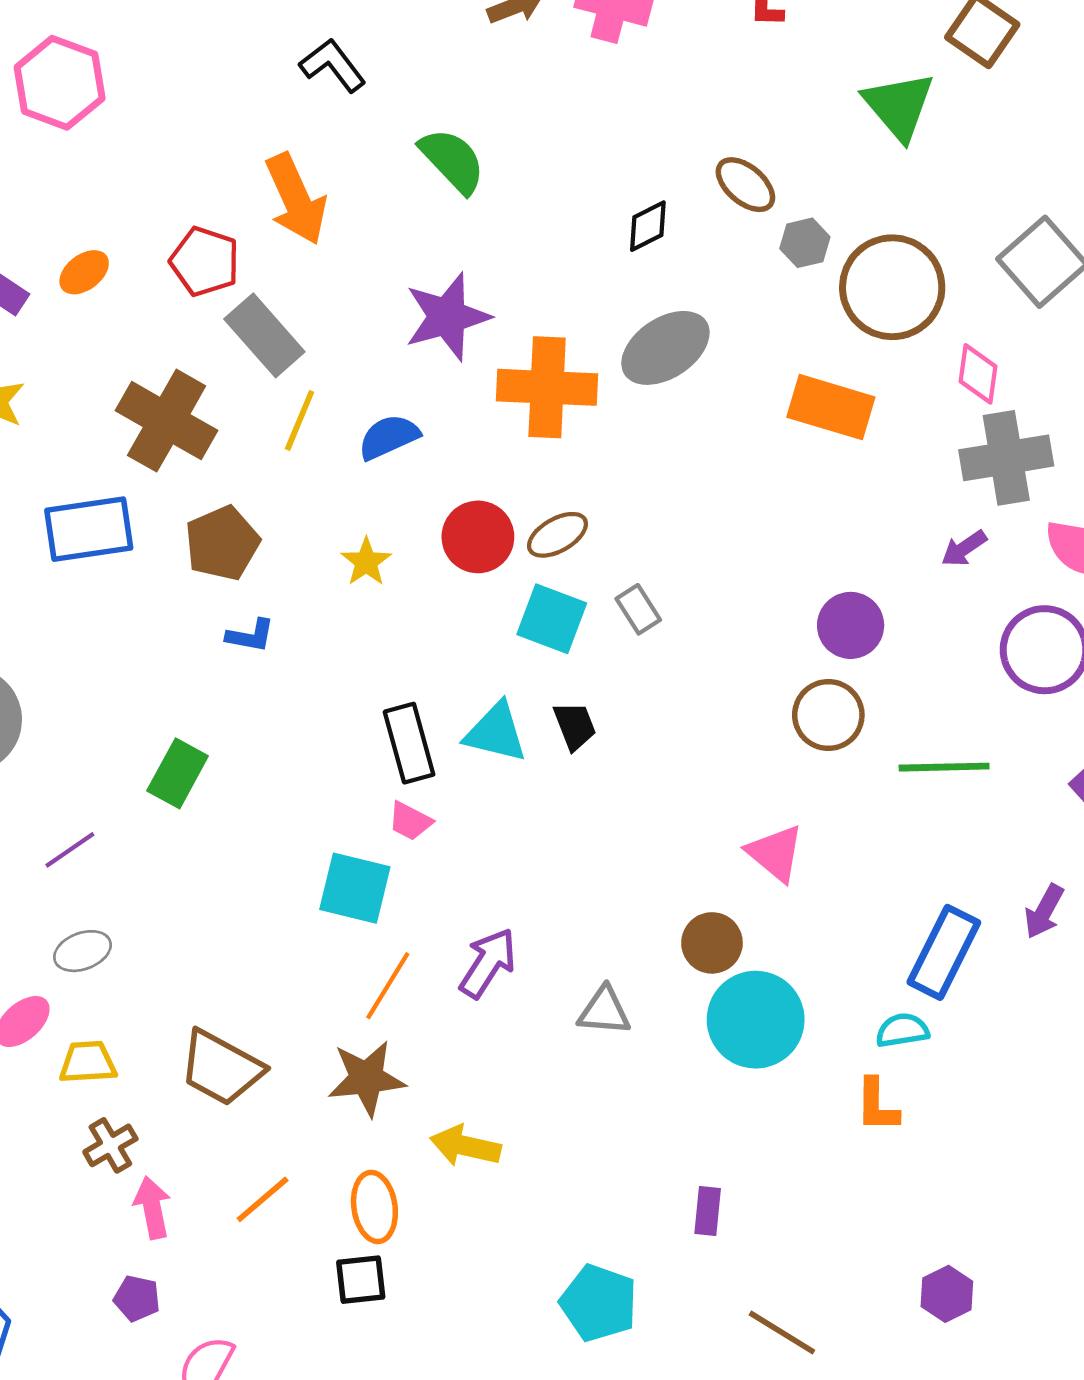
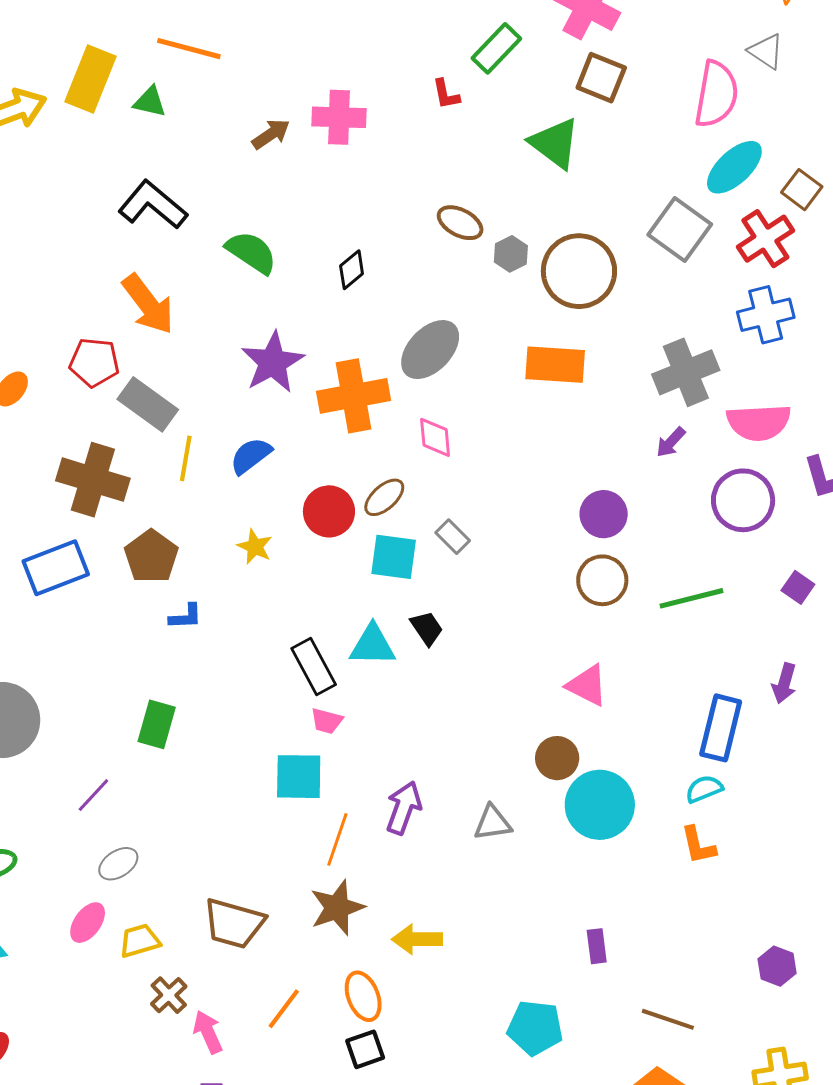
black L-shape: (333, 65) -> (153, 205), size x1.4
black diamond: (648, 226) -> (352, 270), moved
pink diamond: (978, 374) -> (435, 437), moved

